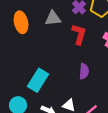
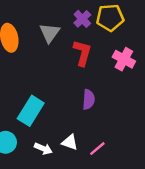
gray triangle: (53, 18) -> (50, 33), turned -48

